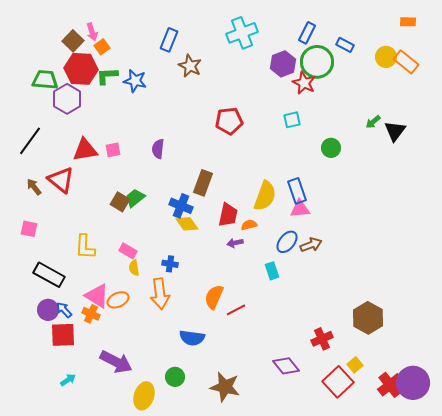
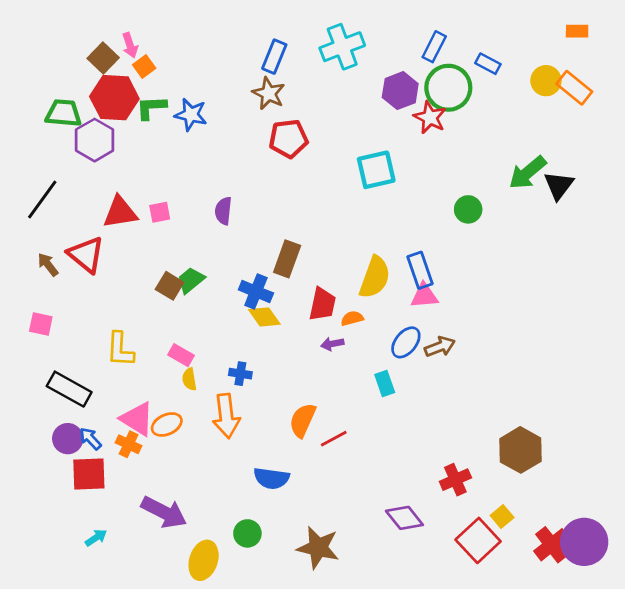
blue rectangle: (169, 40) -> (274, 57), moved
cyan square: (292, 120) -> (376, 170), moved, size x1.6
red pentagon: (229, 121) -> (288, 139), moved
green arrow: (373, 122) -> (528, 173), size x1.8

